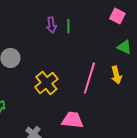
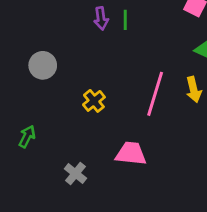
yellow cross: (46, 83) -> (94, 101), size x0.7

